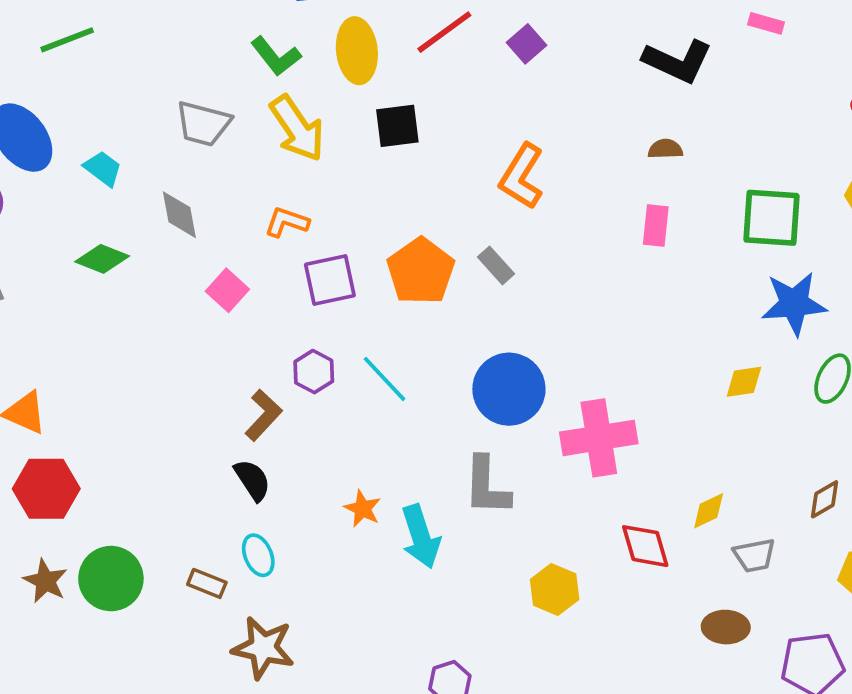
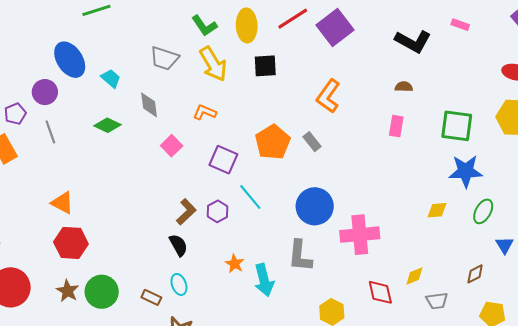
purple square: (526, 44) -> (335, 27), size x1.8
purple square: (330, 280) -> (223, 160), moved, turned 32
purple hexagon: (314, 372) -> (217, 211), moved

